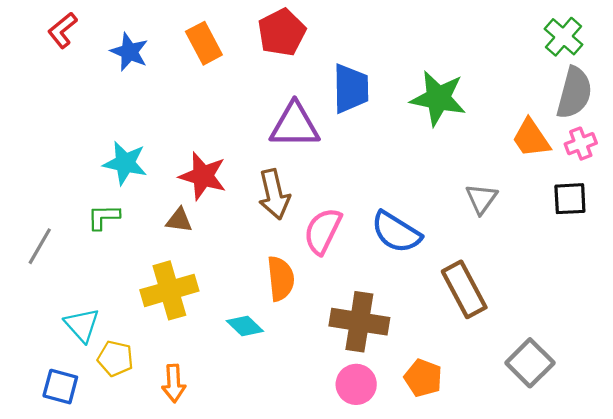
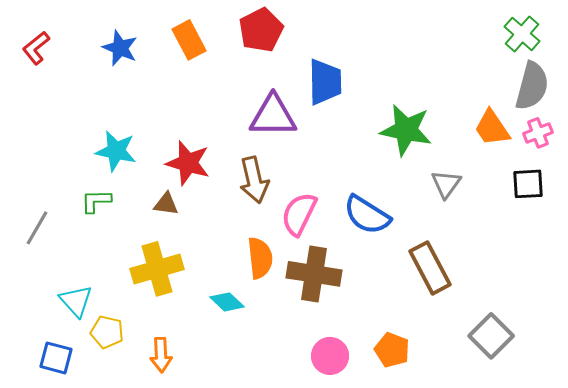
red L-shape: (62, 30) -> (36, 48), moved
green star: (438, 98) -> (406, 130), moved
brown cross: (359, 322) -> (314, 274), moved

